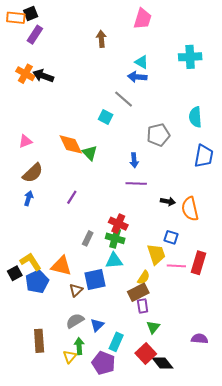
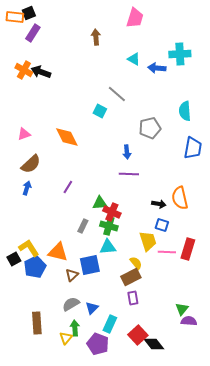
blue arrow: (137, 77) -> (157, 68), moved
green triangle: (90, 153) -> (100, 203), moved, turned -49
black arrow: (168, 201) -> (159, 204), moved
yellow semicircle: (144, 277) -> (136, 263), turned -72
purple rectangle: (143, 306) -> (133, 298), moved
green triangle: (153, 327) -> (182, 309), moved

